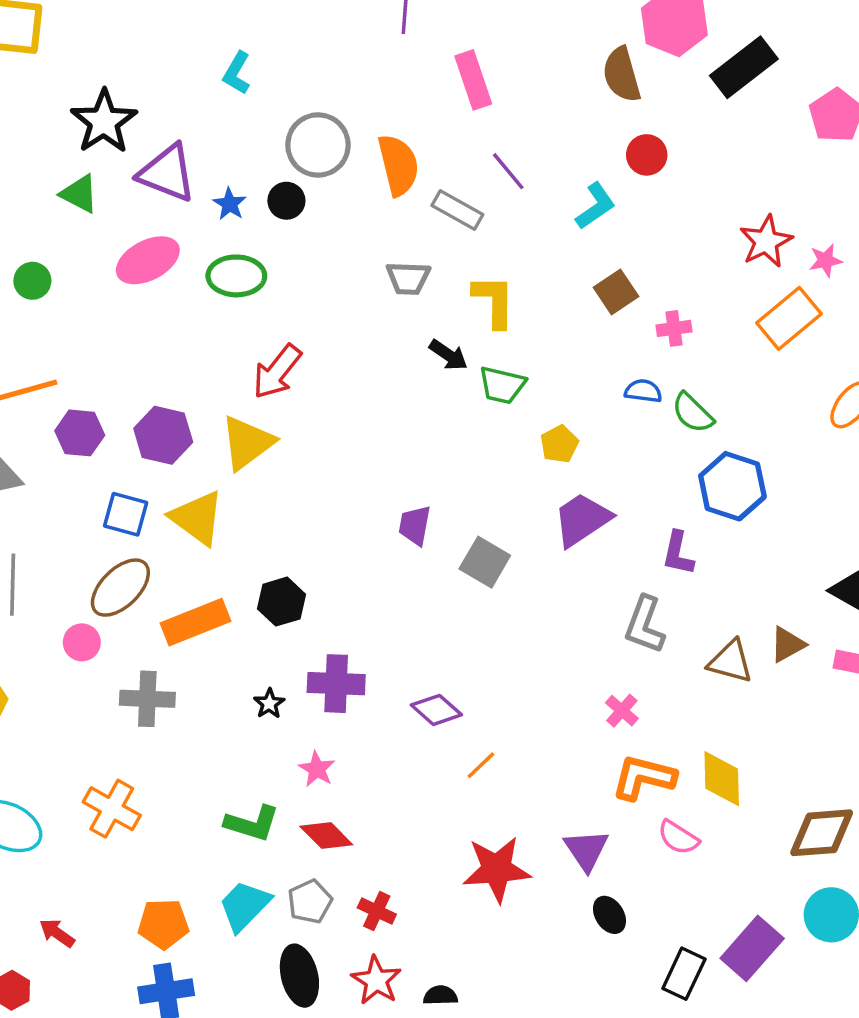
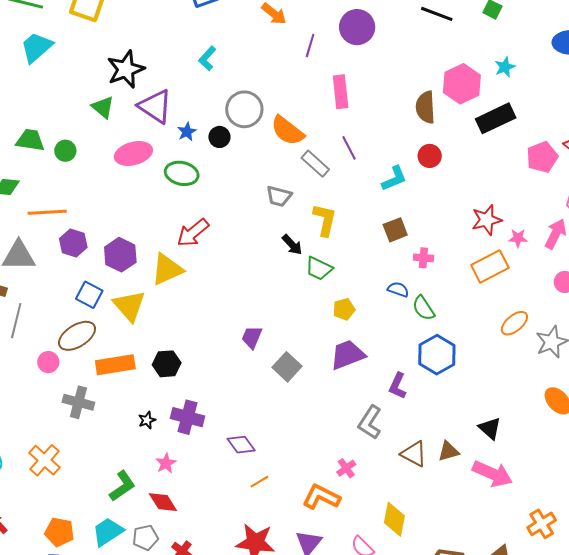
orange semicircle: (398, 165) -> (287, 131), turned 129
orange L-shape: (644, 777) -> (321, 497), moved
green L-shape: (252, 823) -> (122, 486), turned -64

